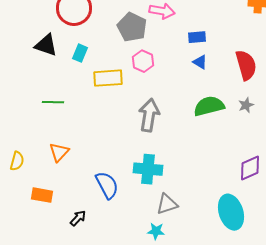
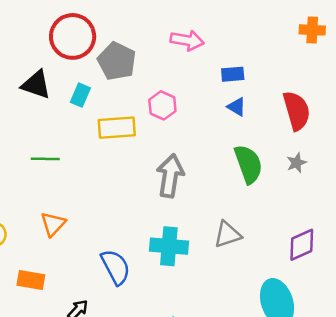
gray pentagon: (132, 27) -> (117, 61), moved
green semicircle: (209, 106) -> (248, 164), turned 84
gray triangle: (167, 204) -> (228, 234), moved

